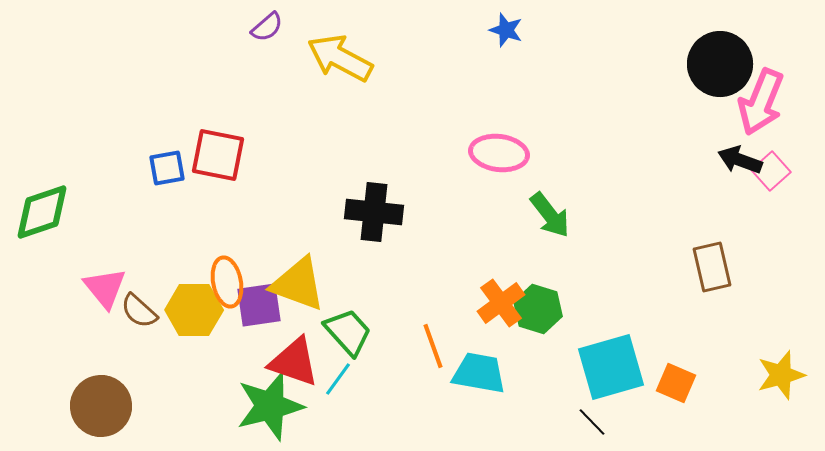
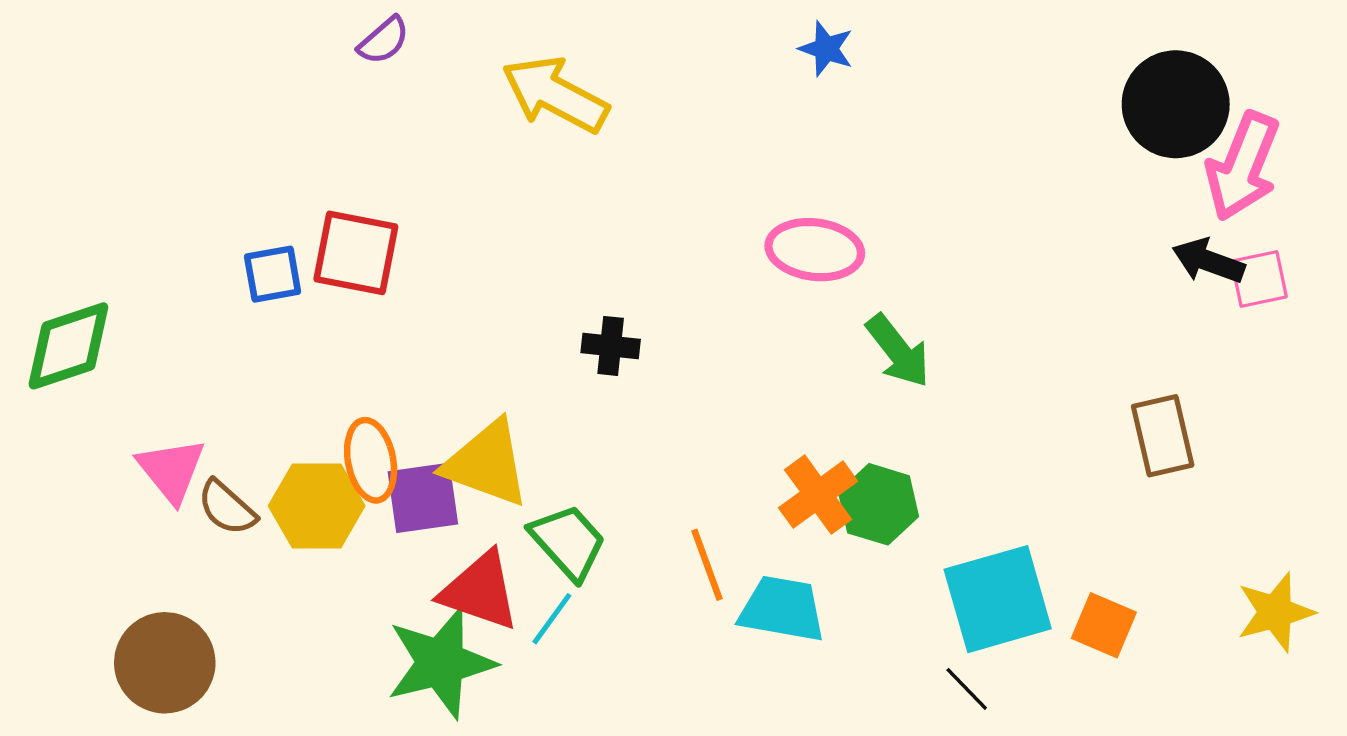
purple semicircle: (267, 27) -> (384, 41), moved
pink square: (771, 171) -> (1259, 279), turned 30
black cross: (374, 212) -> (611, 346), size x0.6

